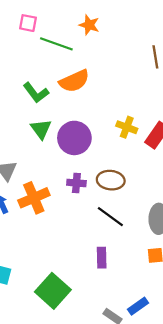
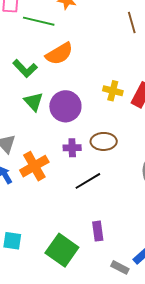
black line: (110, 217) -> (88, 181), moved, turned -60
purple rectangle: (102, 258) -> (98, 231), moved

